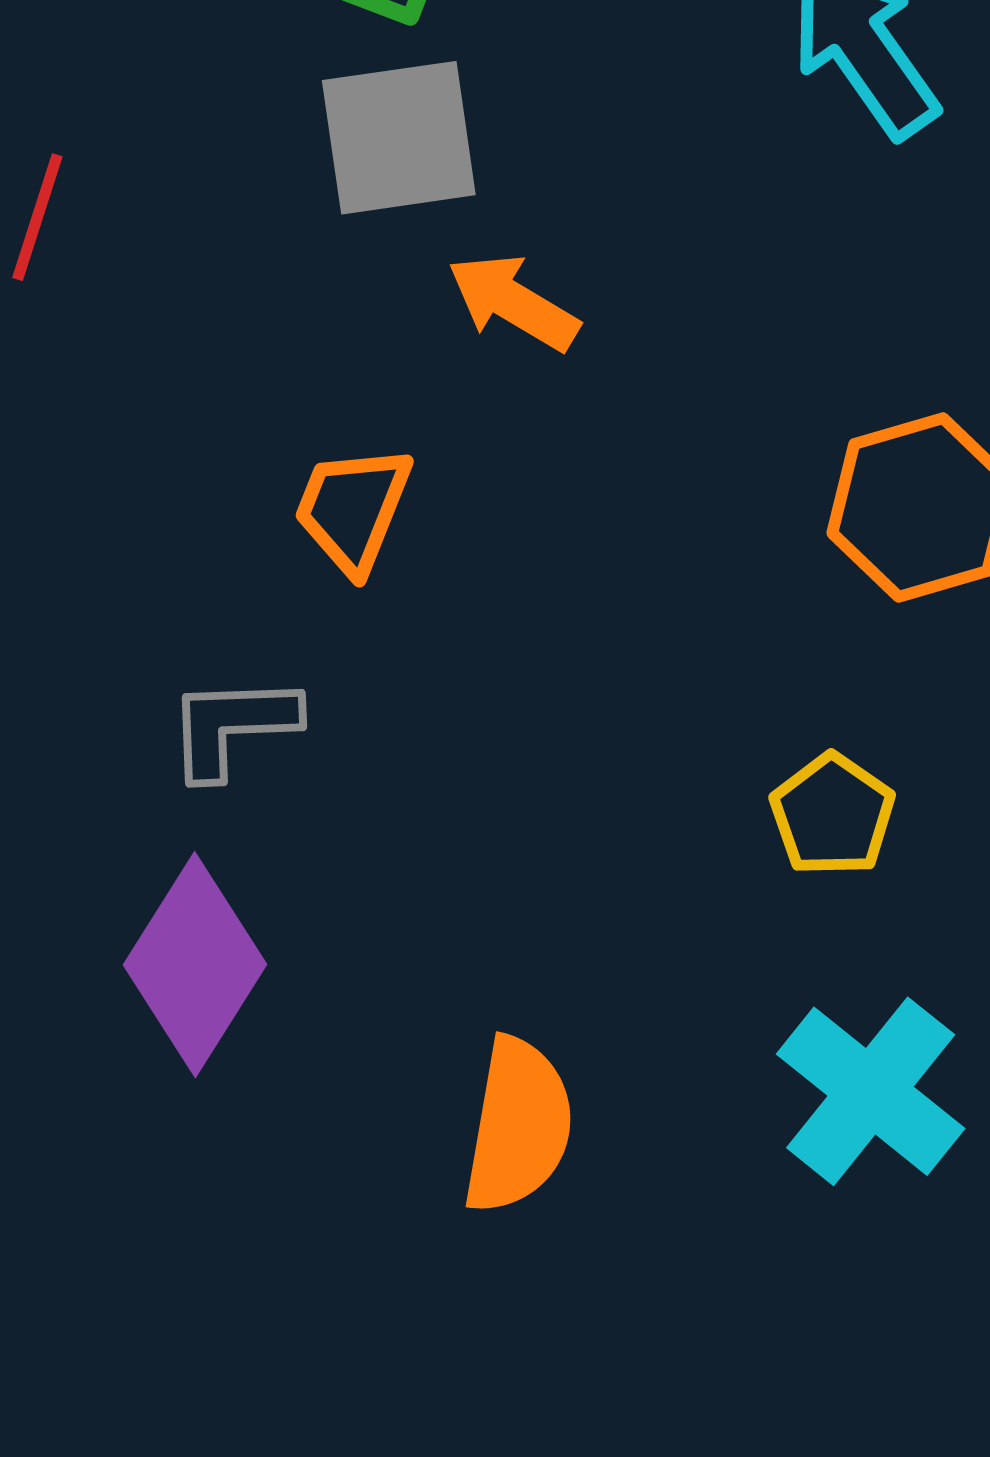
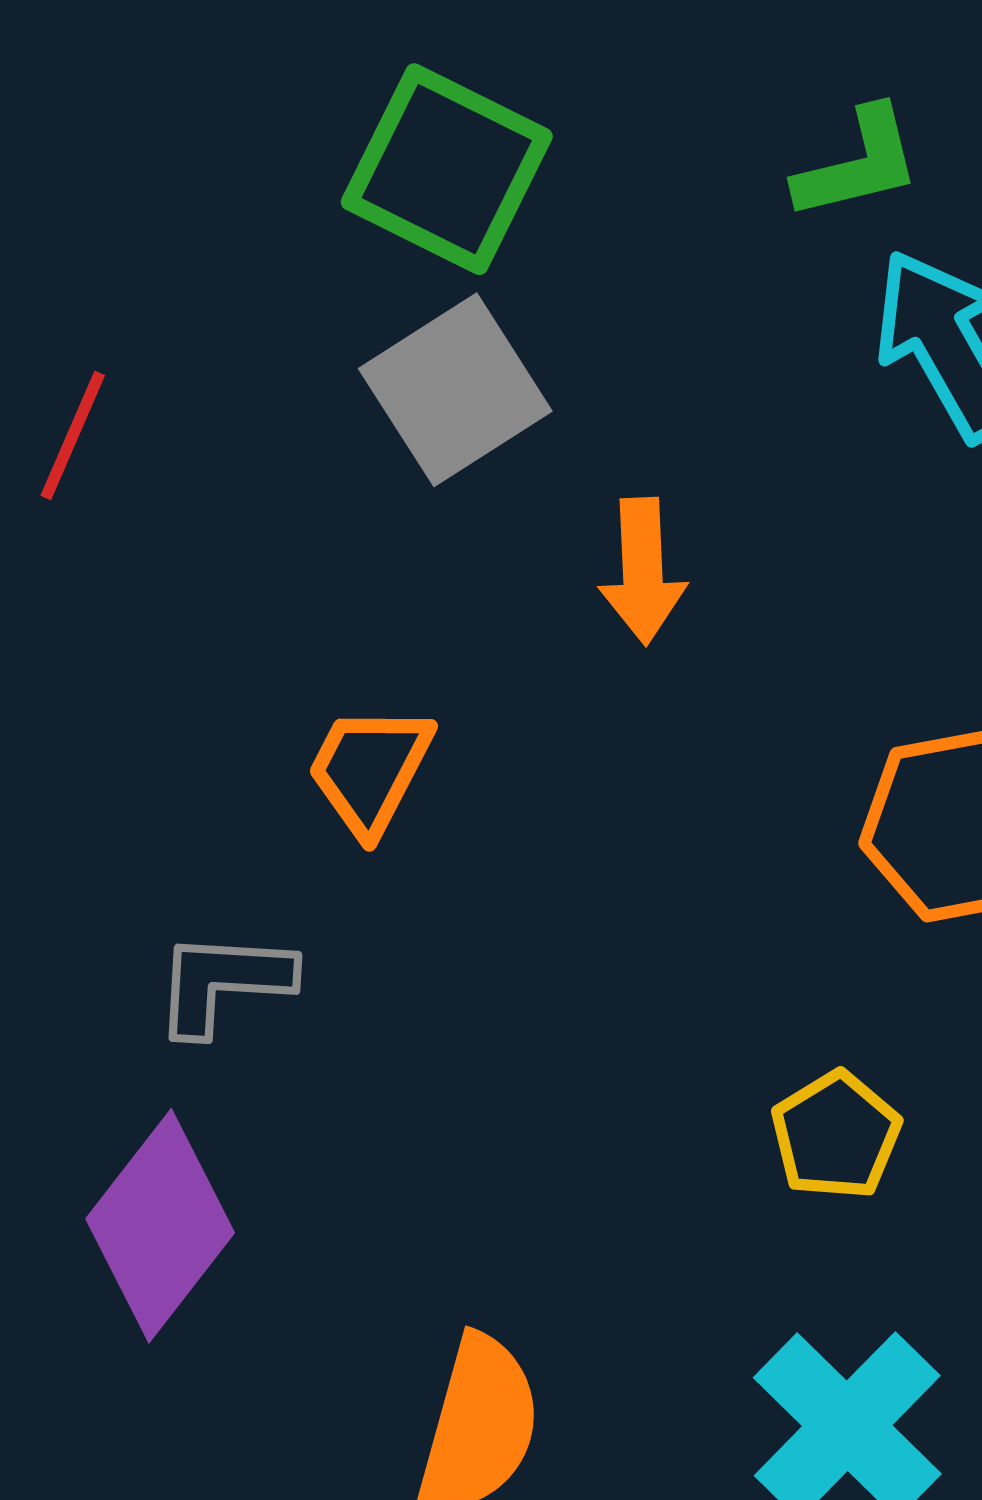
gray square: (399, 138) -> (455, 390), turned -30
orange arrow: (513, 302) -> (643, 571), moved, turned -129

